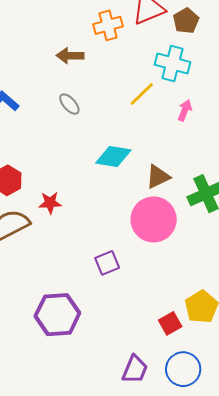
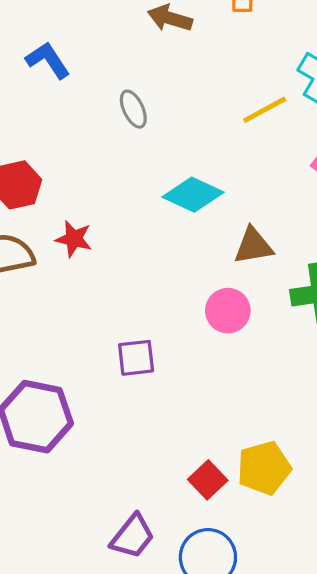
gray ellipse: (69, 104) -> (133, 109), moved
pink circle: (154, 219) -> (228, 311), size x0.6
red square: (170, 323) -> (208, 480), turned -30

